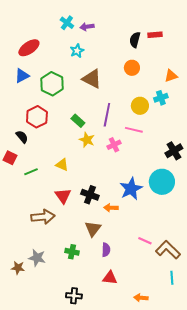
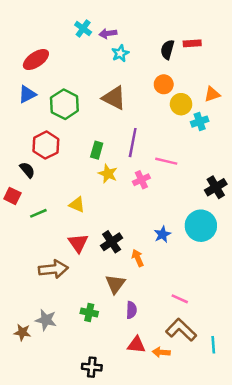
cyan star: (77, 51) -> (120, 53), moved
yellow circle: (140, 106) -> (181, 104), moved
green rectangle: (78, 121) -> (97, 150), turned 64
blue star: (131, 189) -> (162, 234), size x0.6
black cross: (90, 195) -> (112, 242), turned 36
orange arrow: (111, 208) -> (138, 258), turned 64
brown L-shape: (168, 250) -> (181, 330), moved
orange arrow: (141, 298) -> (161, 352), moved

